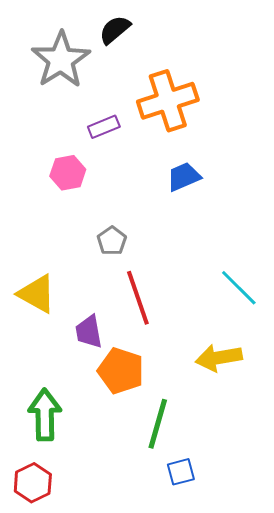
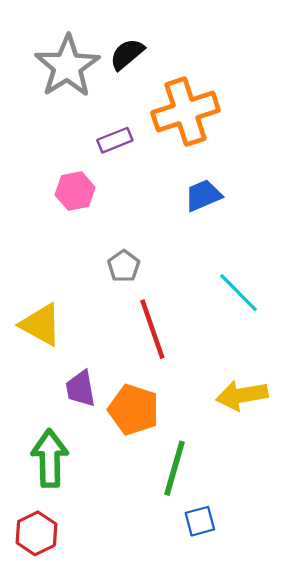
black semicircle: (115, 30) -> (127, 54), moved
cyan line: (239, 288) -> (239, 293), moved
purple trapezoid: (89, 332) -> (81, 389), moved

